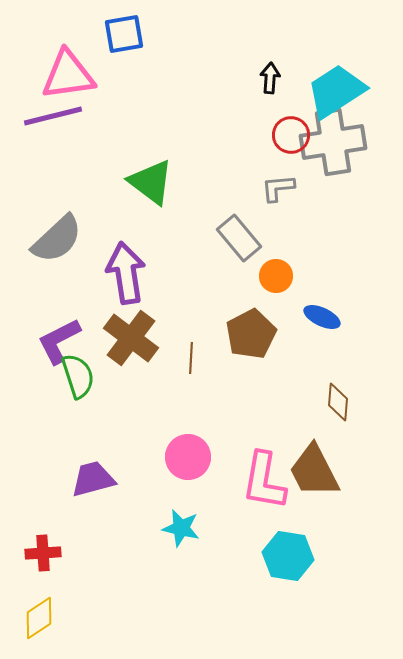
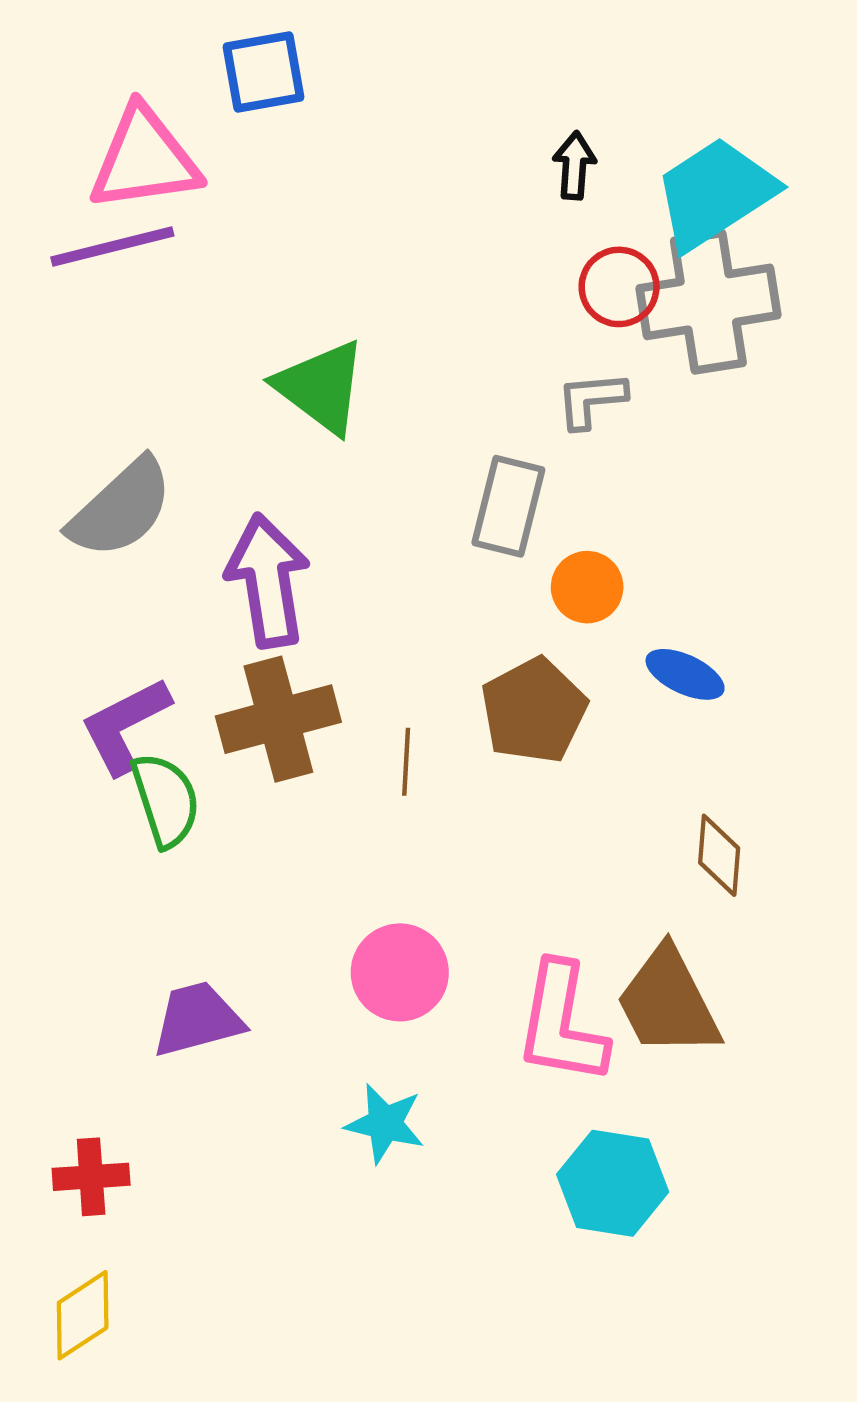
gray rectangle: (239, 238) -> (508, 506), turned 54
brown cross: (131, 338) -> (278, 719), turned 38

